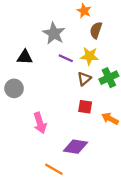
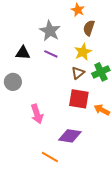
yellow star: (89, 56) -> (83, 52), turned -30
purple line: (66, 58) -> (51, 54), moved
red square: (85, 107) -> (79, 99), size x1.5

